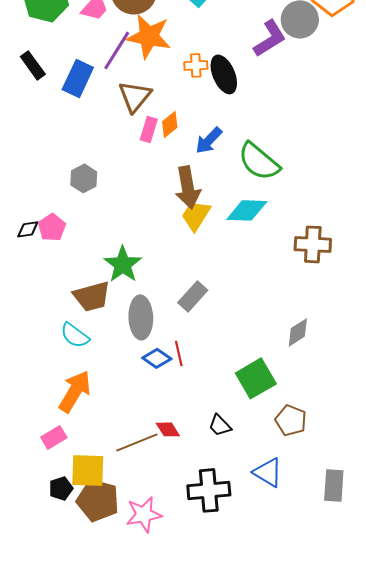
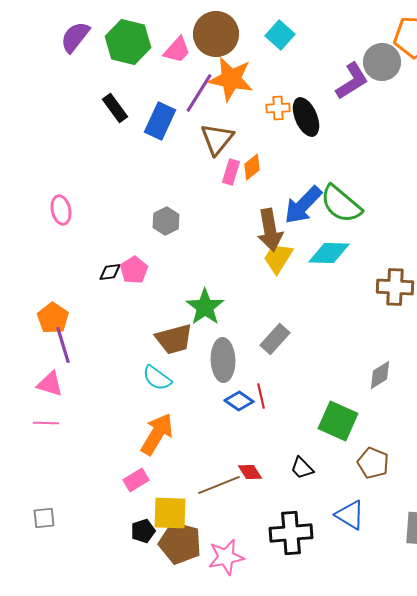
blue arrow: (209, 140) -> (303, 205), moved, size x1.4
green square: (256, 378) -> (338, 421), turned -36

